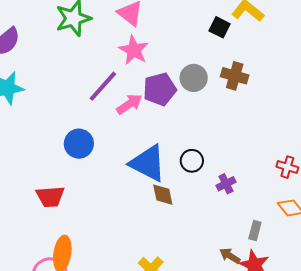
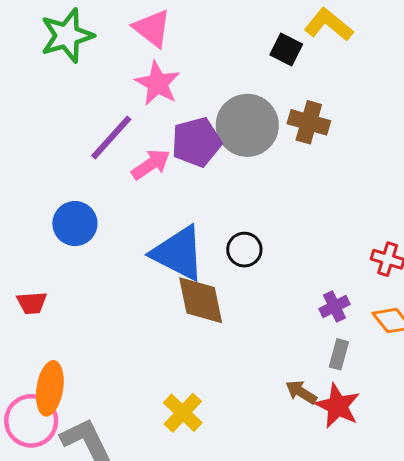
gray circle: (194, 78) -> (247, 125), size x1.5
purple cross: (226, 184) -> (334, 307), moved
brown diamond: (163, 195) -> (201, 300), size x1.5
red trapezoid: (50, 197) -> (32, 303), size x0.7

